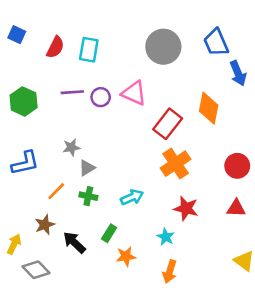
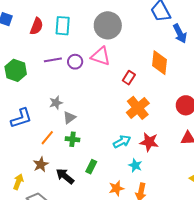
gray circle: (163, 47) -> (108, 25), moved
red rectangle: (168, 124) -> (129, 78), size x0.6
cyan arrow: (132, 197) -> (122, 142), moved
orange star: (126, 256) -> (116, 188), moved

